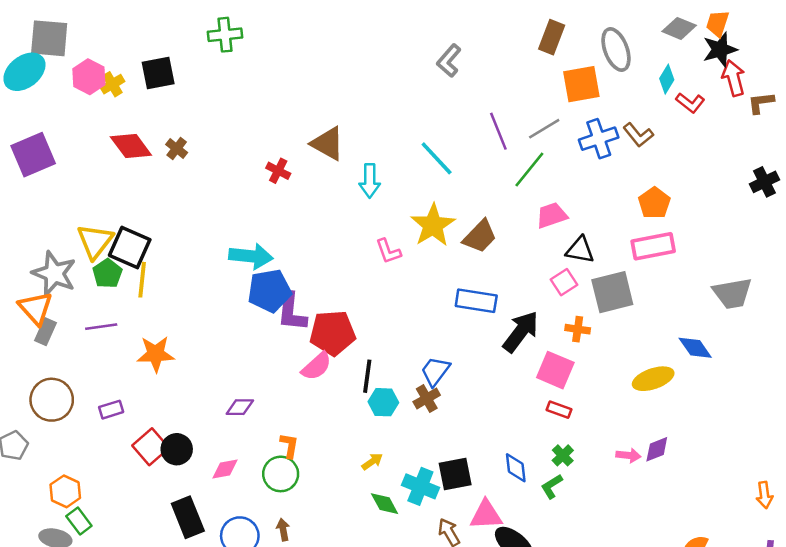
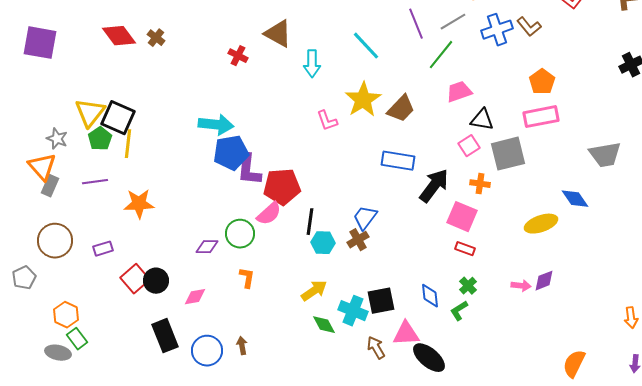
purple square: (33, 155) -> (40, 43), turned 33
gray star: (54, 273) -> (57, 139), size x0.6
yellow arrow: (372, 462) -> (314, 291), size x1.5
green circle: (281, 474) -> (240, 234), moved

